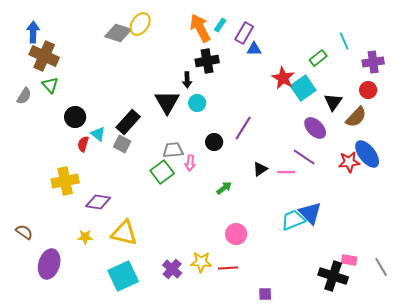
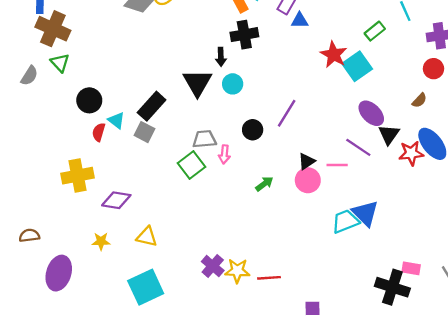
black triangle: (333, 102) -> (389, 134), moved
brown semicircle: (356, 117) -> (419, 100), size x0.6
brown semicircle: (24, 232) -> (29, 235), turned -42
yellow triangle: (124, 233) -> (147, 237), size x0.7
pink circle: (236, 234) -> (308, 180), moved
purple cross: (172, 269) -> (213, 266), moved

